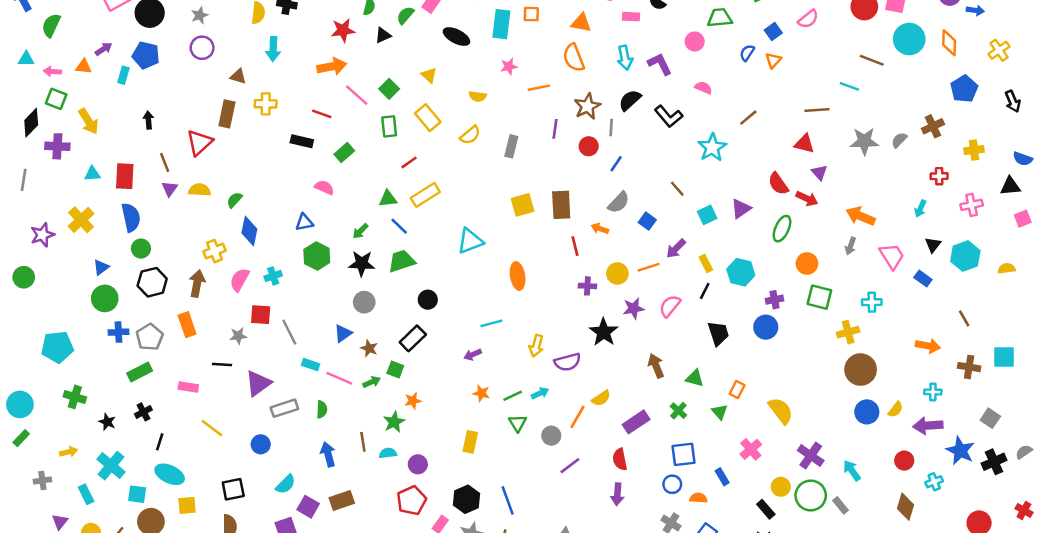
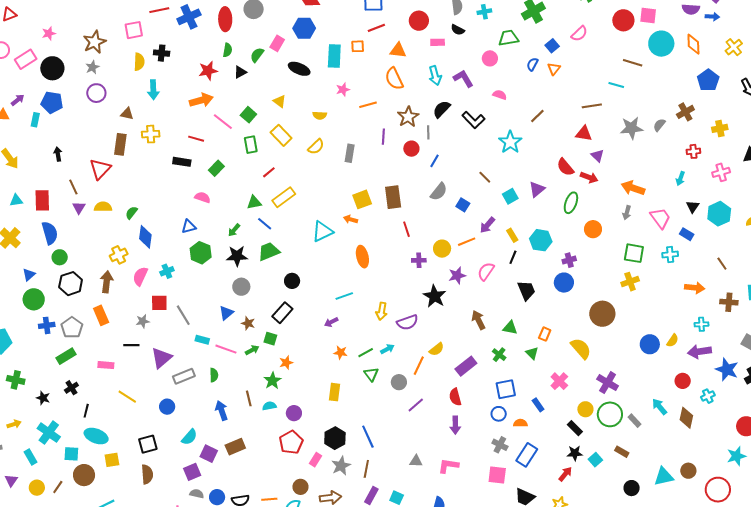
orange arrow: (600, 229) -> (351, 219), moved
green square: (819, 297) -> (634, 253), moved
cyan cross: (872, 302) -> (670, 254), moved
brown circle: (861, 370) -> (602, 314), moved
cyan arrow: (852, 471) -> (659, 407), moved

